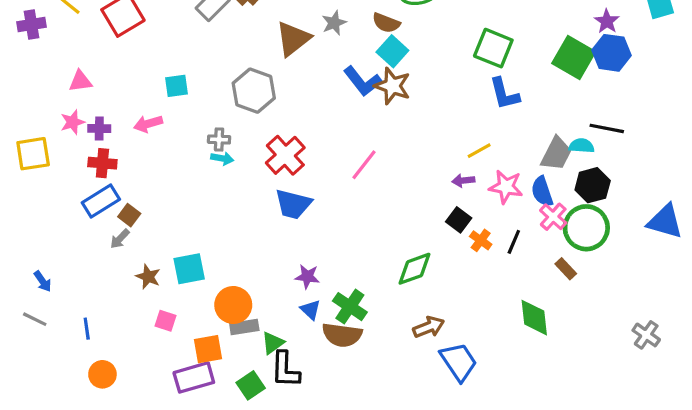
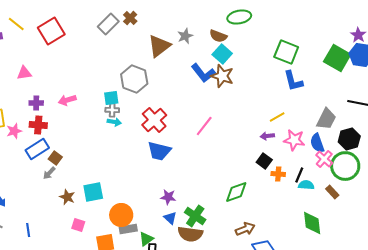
cyan square: (177, 86) -> (111, 98), moved
pink star: (73, 122) -> (14, 131), moved
cyan semicircle: (582, 146) -> (306, 185), moved
orange cross: (481, 240) -> (278, 174), turned -32

